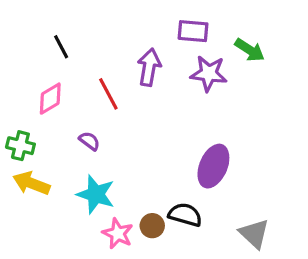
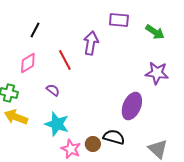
black line: (61, 47) -> (35, 30), turned 56
purple star: (209, 73) -> (157, 73), moved

